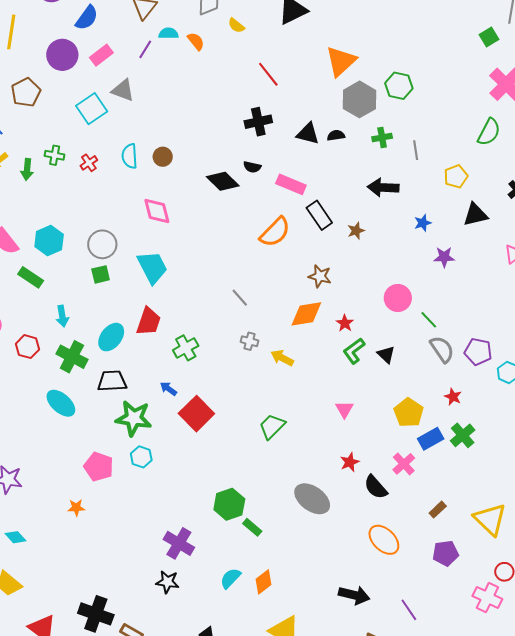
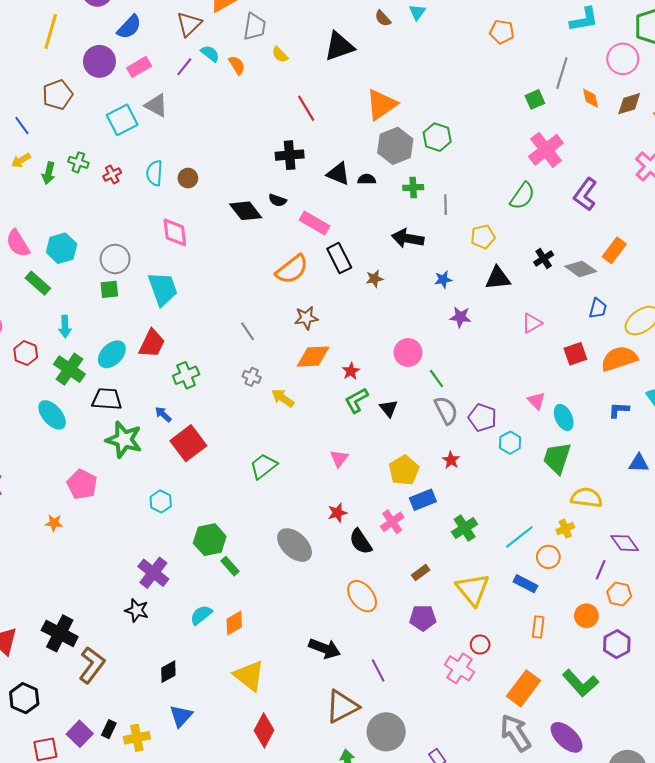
cyan semicircle: (169, 33) -> (210, 54), turned 30
brown star: (320, 276) -> (306, 318), moved, turned -30
green cross: (463, 435) -> (465, 528), moved
cyan hexagon: (141, 457) -> (161, 501), moved

